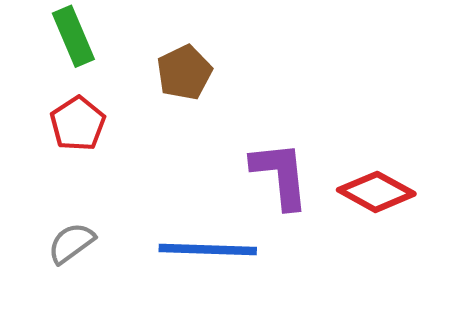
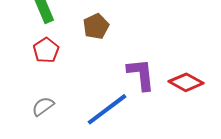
blue line: (208, 250) -> (107, 109), turned -39

